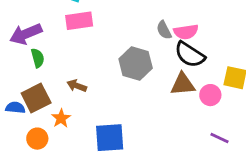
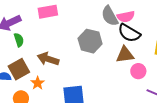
gray semicircle: (164, 30) -> (110, 16), size x1.5
brown arrow: (77, 86) -> (48, 59), size x1.5
pink circle: (210, 95) -> (138, 71), moved

